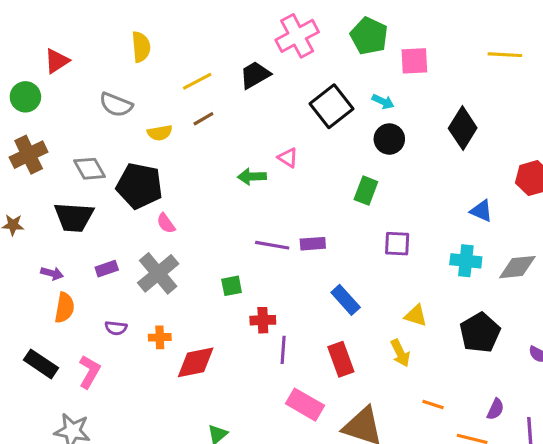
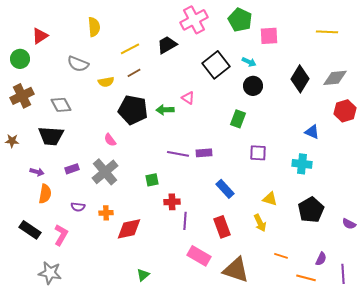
black pentagon: (139, 186) -> (133, 110), moved
gray diamond: (517, 267) -> (335, 78), moved

